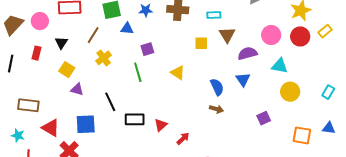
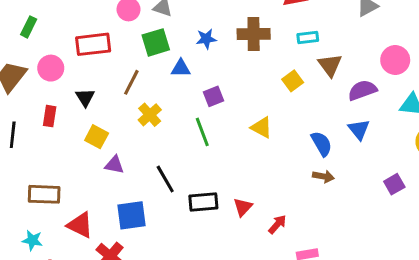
yellow square: (201, 43) -> (293, 81), turned -32

